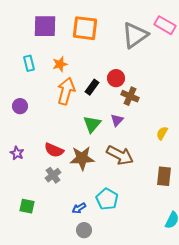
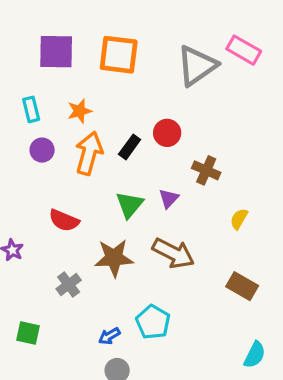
brown cross: (130, 96) -> (206, 170), moved
purple circle: (20, 106) -> (42, 150), moved
red semicircle: (54, 150) -> (64, 220), moved
brown rectangle: (164, 176) -> (242, 286), turned -66

